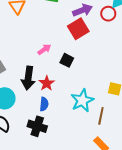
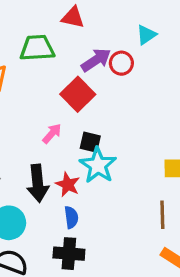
red circle: (108, 14) -> (121, 63), moved
red square: (78, 29) -> (78, 94), moved
cyan star: (82, 101) -> (98, 165), moved

